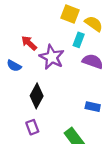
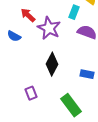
black diamond: (37, 96) -> (52, 64), moved

